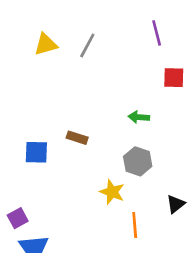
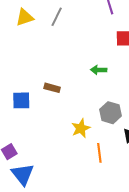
gray hexagon: (138, 161) -> (111, 113), moved
yellow star: (112, 192) -> (81, 128), turned 30

